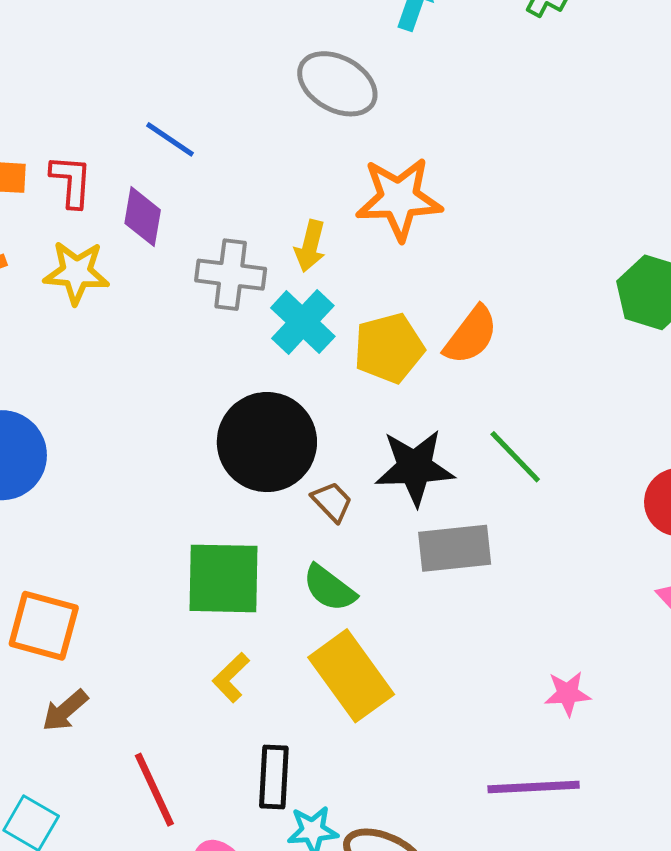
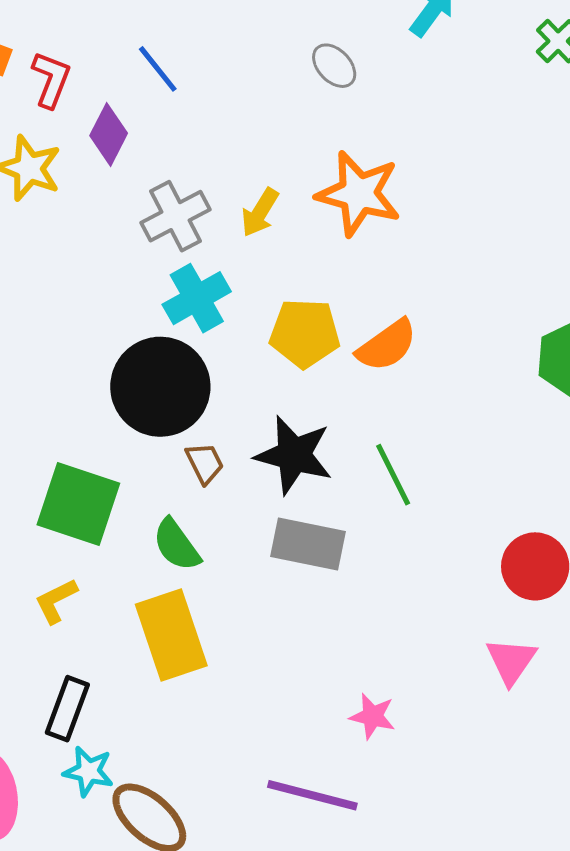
gray ellipse: (337, 84) -> (334, 66), size x0.6
gray cross: (231, 275) -> (175, 216), turned 38
cyan cross: (303, 322) -> (197, 298), moved

